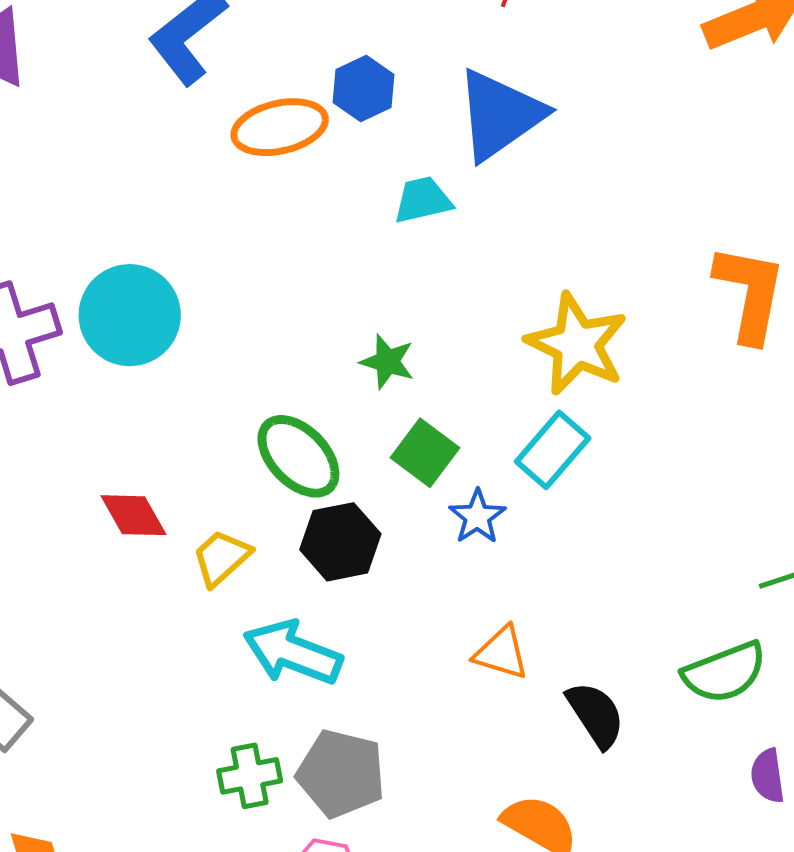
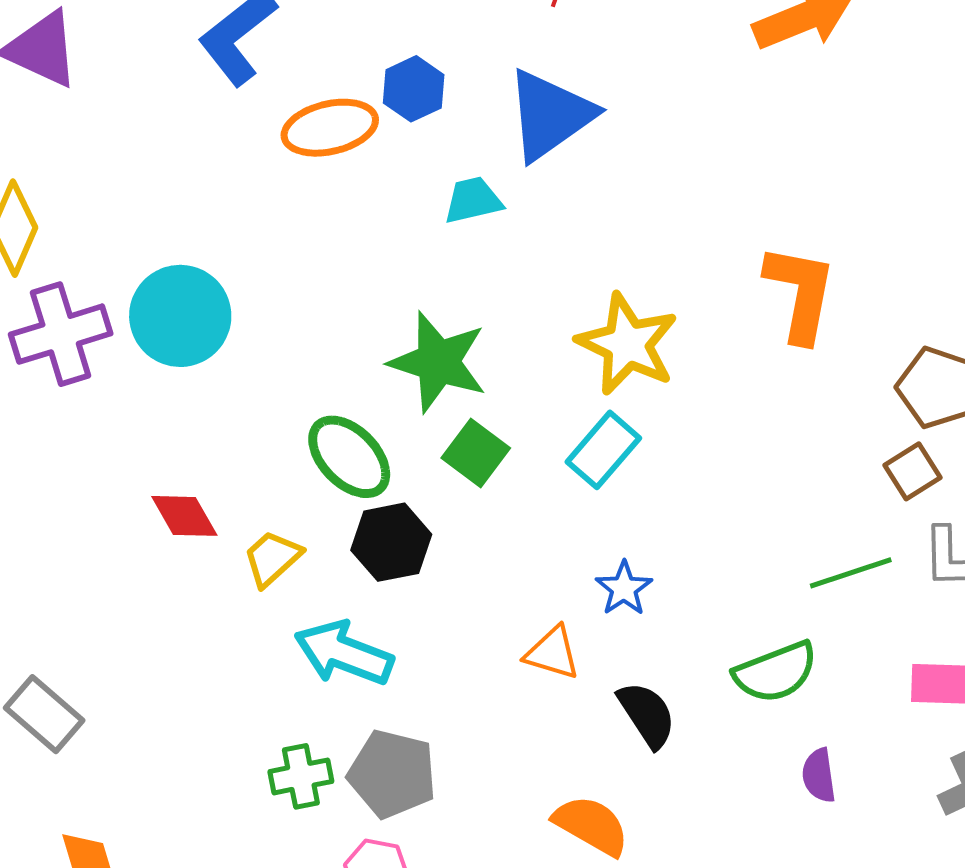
green star: (387, 362) -> (438, 362), size x1.8
blue star: (477, 517) -> (624, 588), moved

